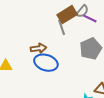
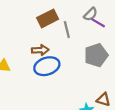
brown rectangle: (67, 15) -> (48, 18), moved
blue ellipse: (46, 63) -> (47, 66), turned -40

